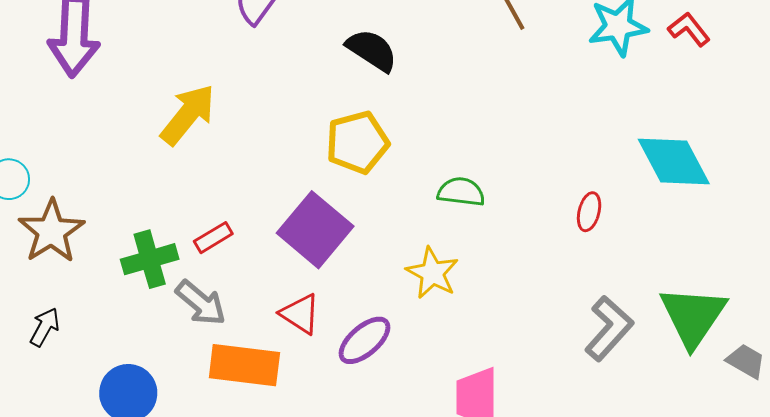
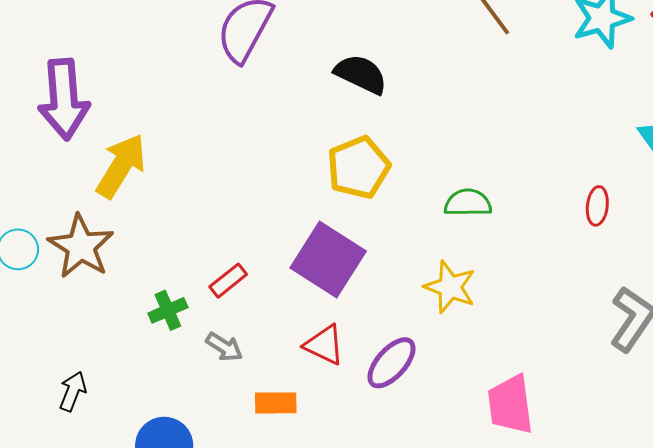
yellow arrow: (188, 115) -> (121, 166), moved
brown star: (51, 231) -> (81, 247), moved
green cross: (150, 259) -> (168, 310), size x0.7
gray arrow: (201, 303) -> (224, 347), size x0.7
orange rectangle: (244, 365) -> (276, 403), size x0.6

